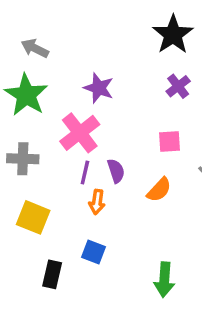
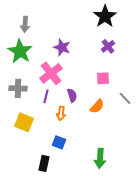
gray arrow: (35, 48) -> (25, 24), turned -112
purple line: (85, 173) -> (46, 96), moved
black rectangle: (52, 274) -> (44, 163), moved

